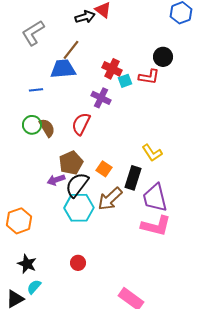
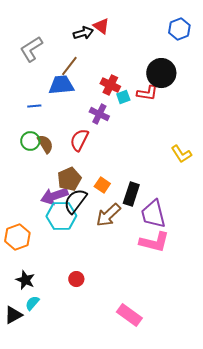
black circle: (163, 57) -> (161, 73), size x1.5
yellow L-shape: (152, 153) -> (181, 154), moved
purple arrow: (56, 180) -> (54, 196), size x1.5
cyan hexagon: (79, 208) -> (61, 216), moved

